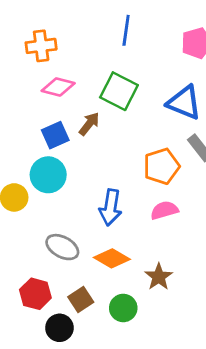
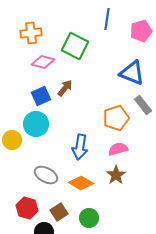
blue line: (126, 30) -> (107, 19), moved
green square: (119, 91) -> (75, 46), moved
brown star: (159, 277) -> (116, 175), moved

